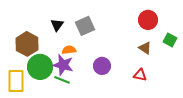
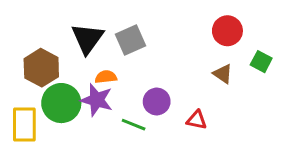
black triangle: (57, 25) -> (87, 38), size x1.6
red triangle: (140, 75) -> (197, 120), moved
green line: (62, 80) -> (134, 125), moved

